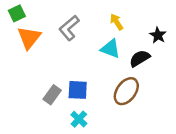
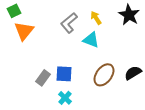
gray L-shape: (69, 28) -> (69, 23), moved
black star: (158, 35) -> (129, 15), moved, size x1.5
black semicircle: (140, 58) -> (133, 73), moved

